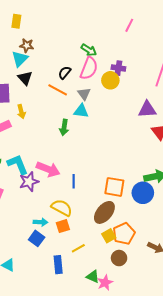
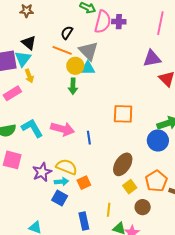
cyan triangle: (20, 59) -> (23, 59), moved
pink semicircle: (89, 68) -> (103, 22), moved
yellow circle: (110, 80) -> (75, 66), moved
gray triangle: (84, 94) -> (88, 51), size x1.5
purple star: (29, 182) -> (42, 172), moved
orange square: (114, 187) -> (123, 114), moved
yellow semicircle: (62, 208) -> (67, 167), moved
orange pentagon: (124, 234) -> (156, 181), moved
yellow line: (78, 248) -> (109, 210), moved, turned -48

